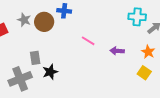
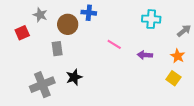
cyan cross: (137, 17) -> (151, 19), moved
gray star: (24, 20) -> (40, 15), moved
gray rectangle: (35, 58) -> (57, 49), moved

